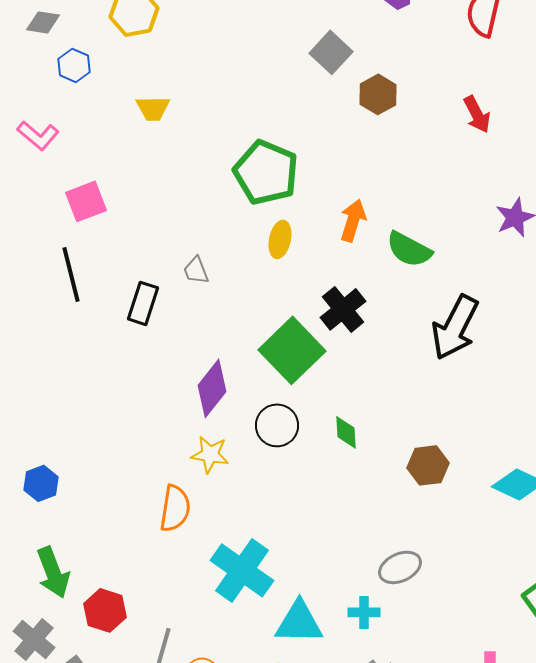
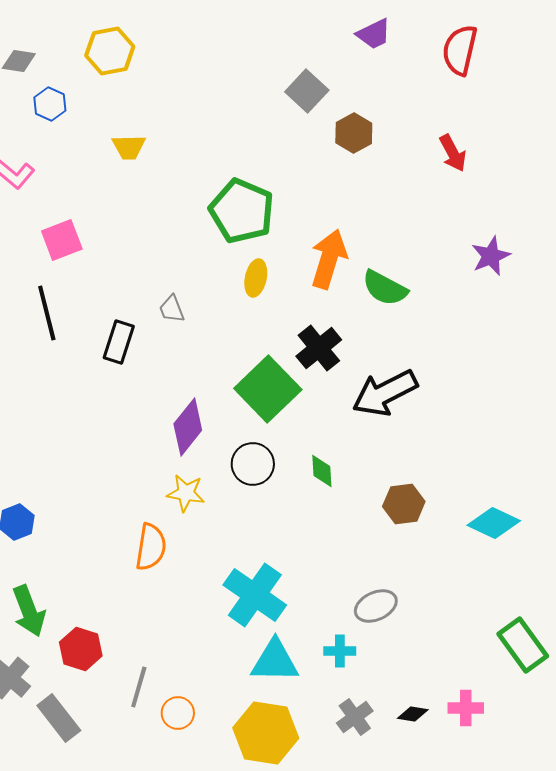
orange arrow: (353, 220) -> (329, 259), size x1.4
black arrow: (455, 327) -> (385, 393), moved, turned 36
cyan cross: (242, 570) -> (255, 595), moved

